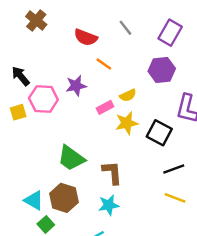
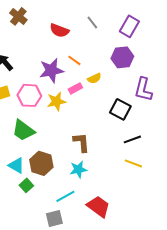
orange line: (104, 64) -> (74, 60), moved
purple star: (76, 86) -> (51, 70), size x1.4
pink hexagon: (43, 99) -> (29, 95), moved
yellow star: (127, 123) -> (56, 101), moved
green trapezoid: (71, 158) -> (23, 130), moved

